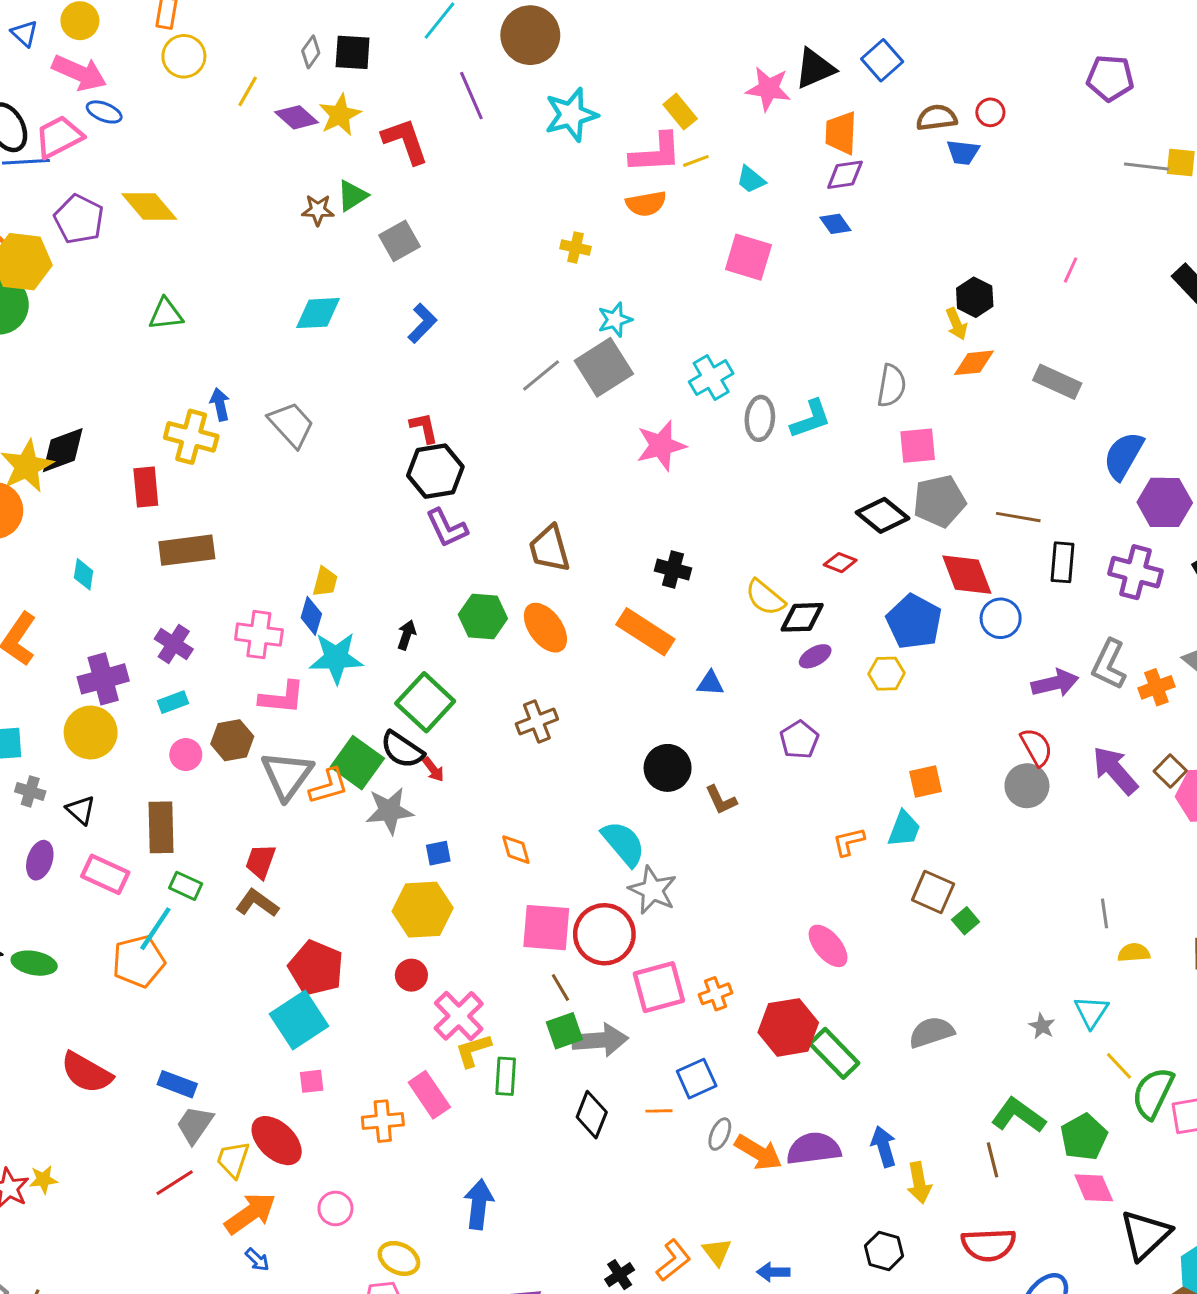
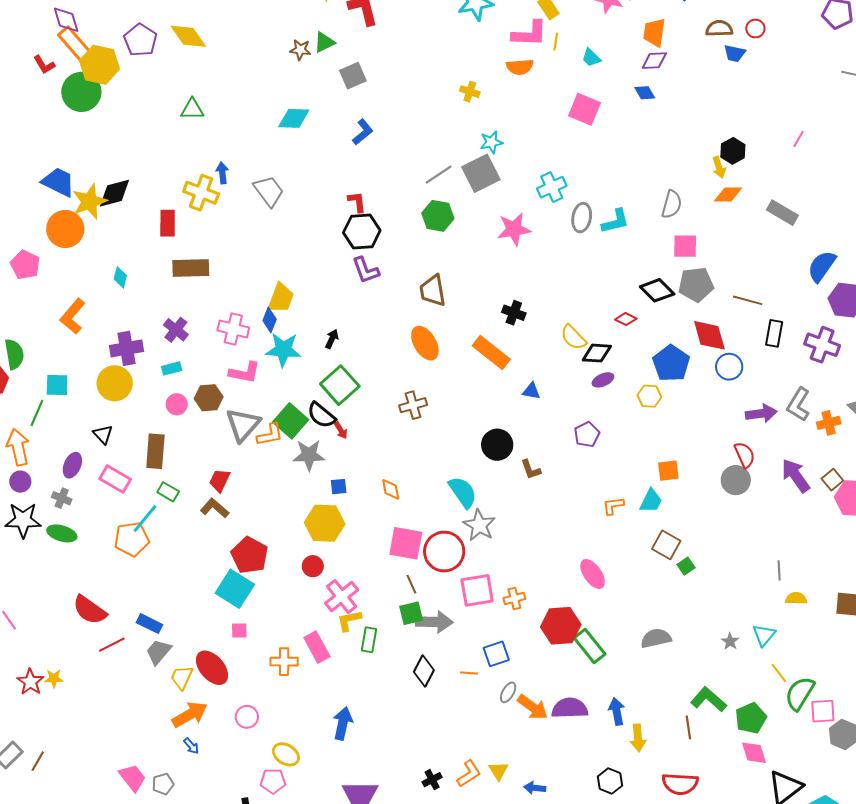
yellow line: (696, 161) -> (556, 42), turned -66
yellow trapezoid: (325, 582) -> (281, 298), size x1.5
green hexagon: (483, 616) -> (438, 216), moved
gray cross: (30, 791) -> (62, 498), moved
cyan square: (299, 1020) -> (235, 589), turned -30
red line: (175, 1183) -> (112, 645), moved

